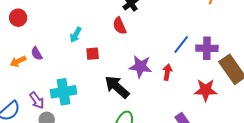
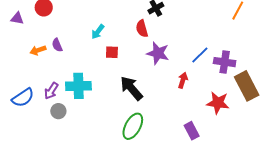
purple star: (140, 66) -> (158, 53), moved
purple arrow: (37, 100) -> (51, 91), turned 60

